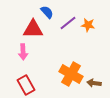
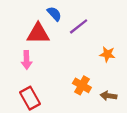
orange star: (88, 25) -> (107, 54), moved
orange cross: (71, 74) -> (82, 85), size x0.7

